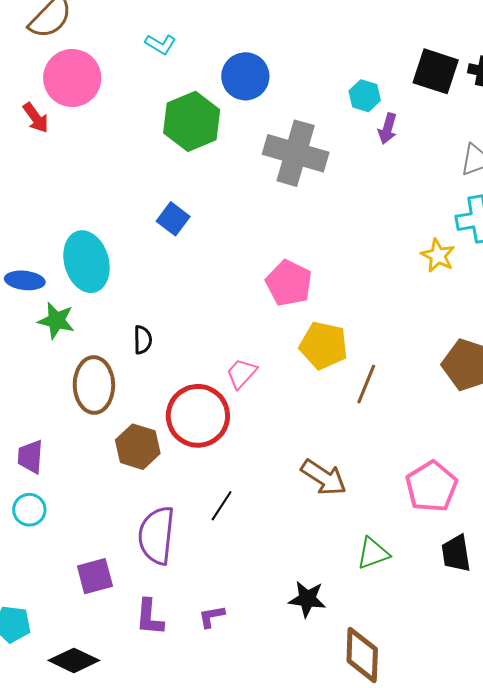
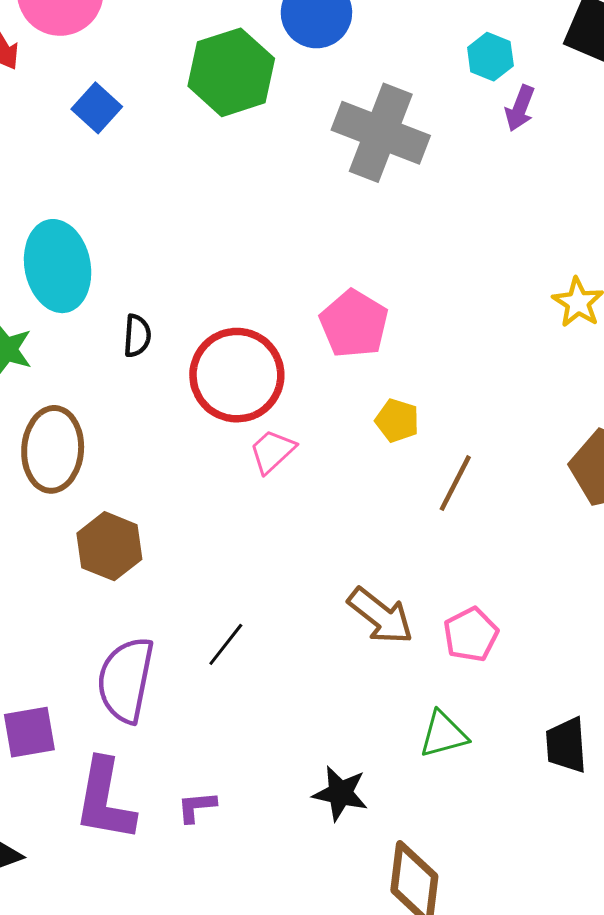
blue square: (173, 219) -> (97, 108), moved
black semicircle: (143, 340) -> (137, 336), moved
yellow pentagon: (324, 345) -> (397, 421), size x0.6
red circle: (198, 416) -> (237, 375), moved
pink pentagon: (431, 486) -> (471, 635), moved, size x0.7
purple L-shape: (149, 617) -> (105, 800), size x1.5

